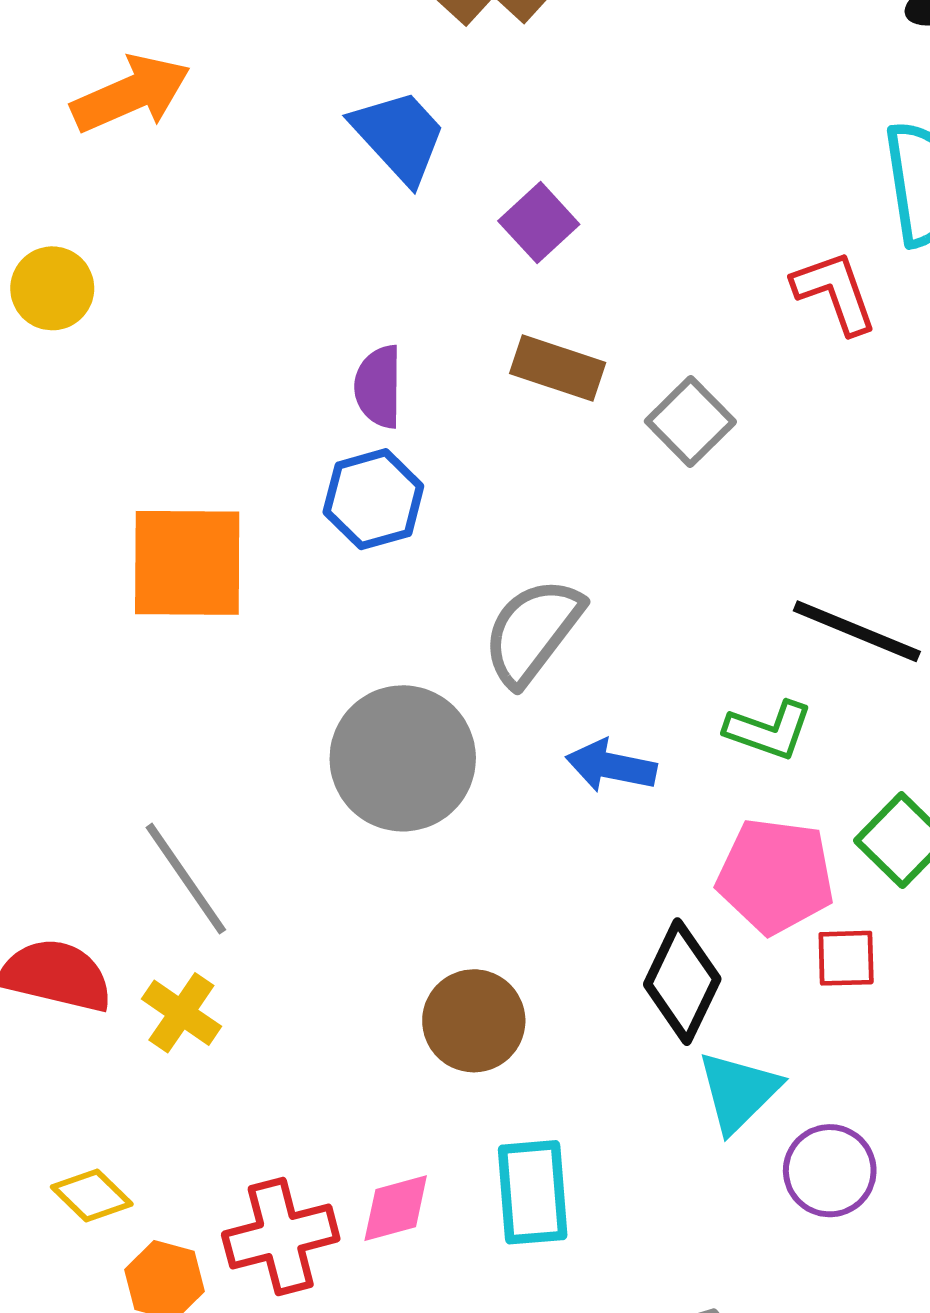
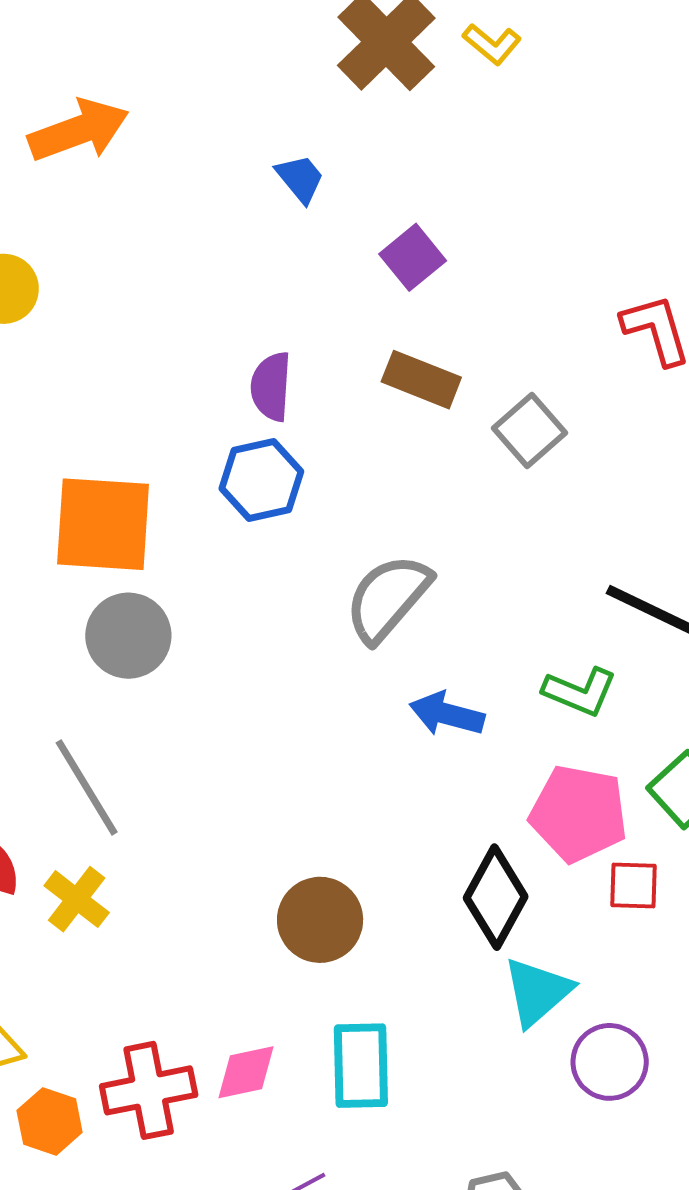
blue trapezoid: (399, 136) -> (300, 179), size x0.6
gray circle: (403, 758) -> (128, 636), moved, size x0.7

